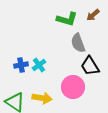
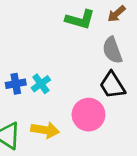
gray semicircle: (78, 43) -> (112, 50), moved

